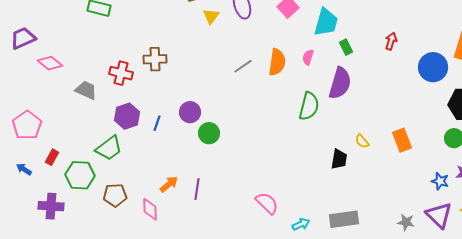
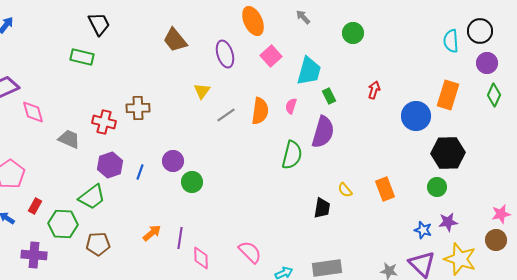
yellow triangle: (211, 16) -> (202, 91), moved
pink diamond: (50, 63) -> (33, 112), turned 35
pink diamond: (150, 209) -> (201, 258), moved

